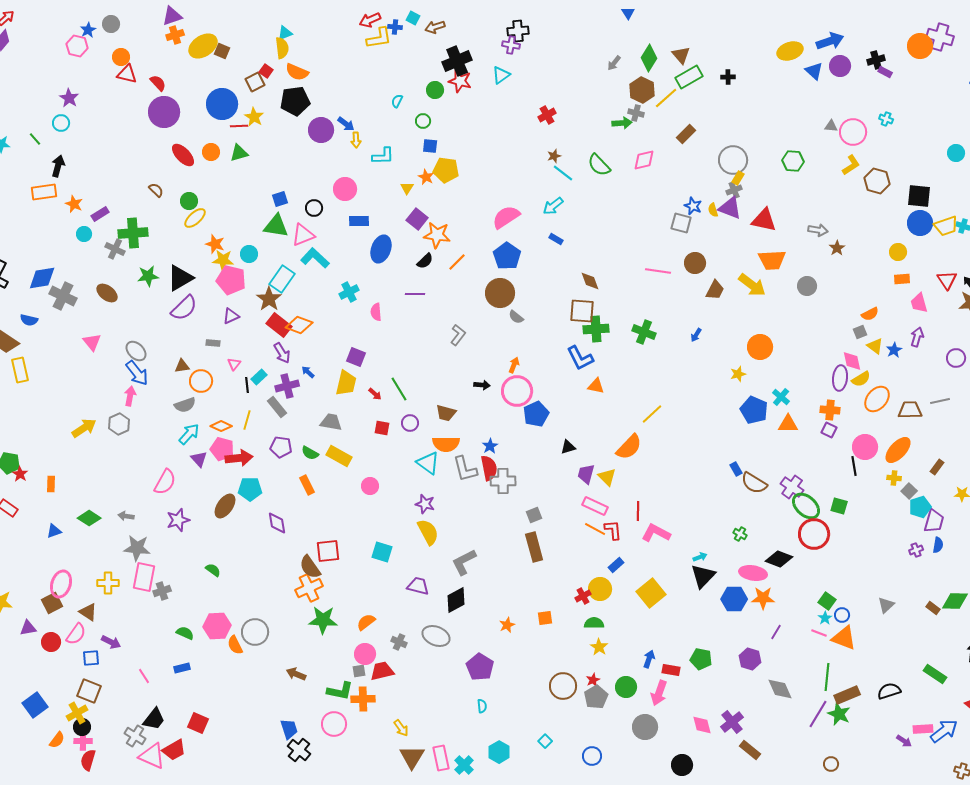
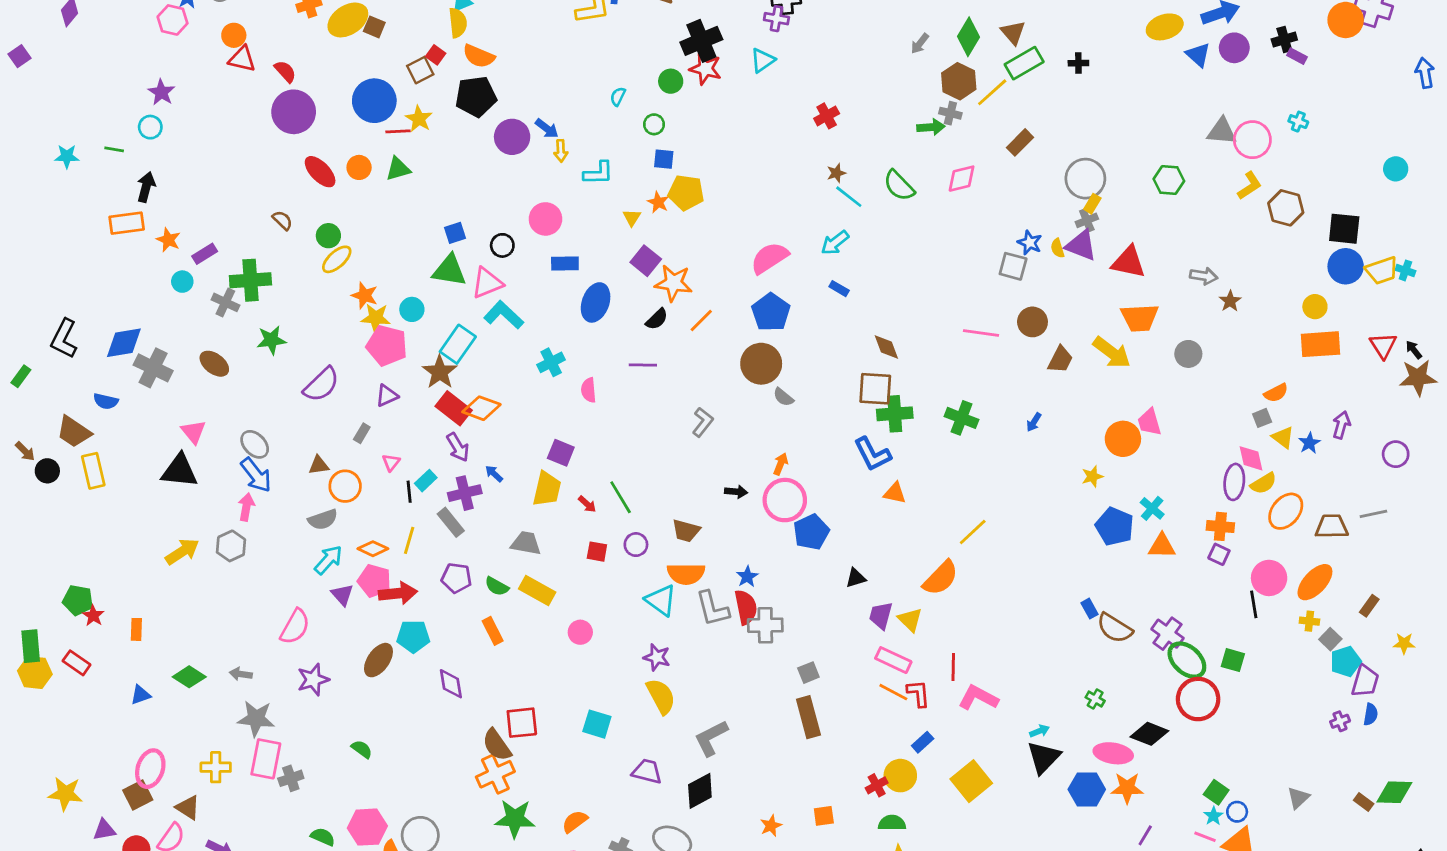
gray triangle: (831, 126) -> (1222, 131), size x1.6
green line: (35, 139) -> (114, 149), turned -40
black triangle: (180, 278) -> (180, 471), moved, turned 36
orange rectangle: (902, 279) -> (1321, 344), size x1.8
pink trapezoid: (919, 303) -> (1149, 422), moved
gray rectangle: (213, 343) -> (362, 433), turned -64

